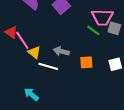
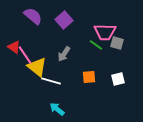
gray arrow: (61, 51) -> (64, 54), moved, turned -70
yellow triangle: (34, 52) -> (37, 67), size x1.5
cyan arrow: (31, 94) -> (57, 109), moved

